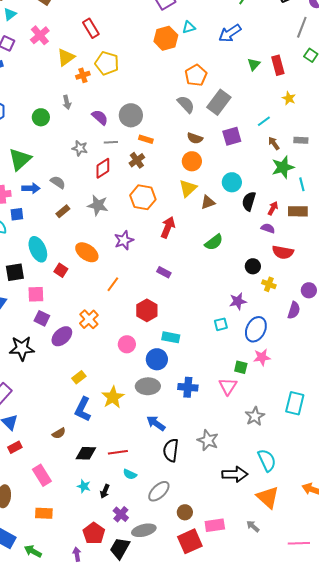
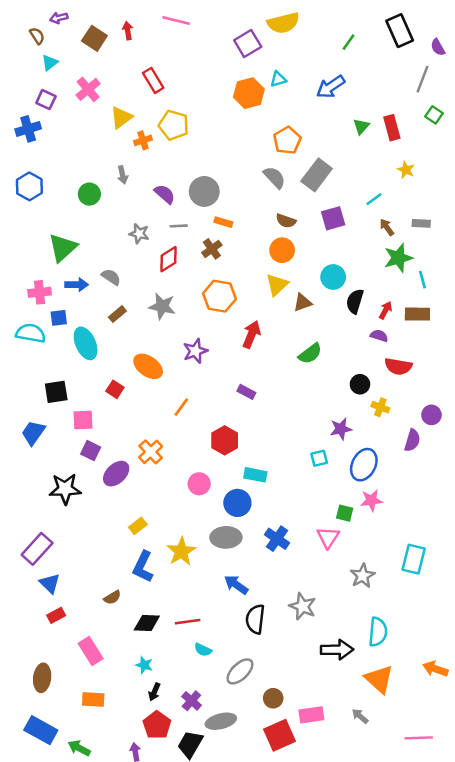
cyan ellipse: (38, 249) -> (86, 343), moved
blue cross: (188, 387) -> (277, 539), turned 30
cyan semicircle: (267, 460) -> (378, 632), turned 30
black arrow: (105, 491) -> (154, 692), moved

